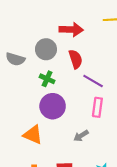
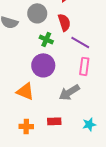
green cross: (47, 79) -> (46, 39), moved
gray arrow: (81, 136) -> (69, 92), size x1.5

